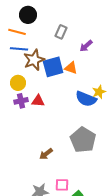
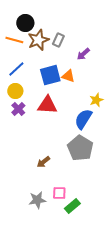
blue line: (19, 49) -> (16, 69), moved, turned -48
brown star: (34, 60) -> (38, 40), moved
blue semicircle: (86, 99) -> (83, 119), moved, turned 100
purple cross: (21, 101) -> (18, 109), turned -32
red triangle: (38, 101) -> (47, 105), moved, size x1.5

